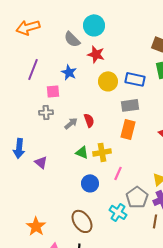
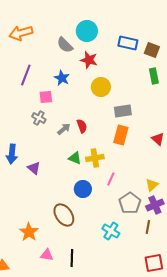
blue rectangle: (135, 79) -> (128, 43), moved
gray cross: (46, 112) -> (39, 118), turned 32
cyan cross: (118, 212) -> (111, 231), moved
brown ellipse: (82, 221) -> (64, 215), moved

